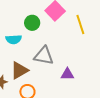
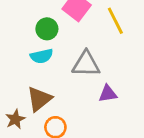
cyan semicircle: (14, 39) -> (42, 56), moved
gray triangle: (44, 56) -> (86, 64), moved

